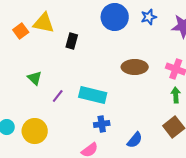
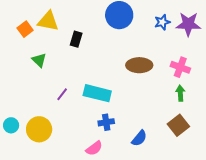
blue star: (149, 17) -> (162, 22), moved
green triangle: (35, 78) -> (39, 60), moved

